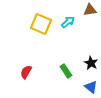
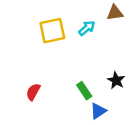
yellow square: (41, 24) -> (52, 31), turned -35
blue triangle: (91, 87) -> (98, 111), moved, turned 48

